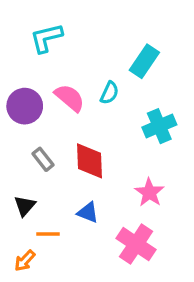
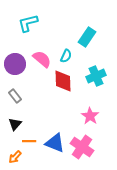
gray rectangle: (43, 159) -> (15, 96), moved
red diamond: (90, 161) -> (63, 81), moved
blue triangle: (88, 212) -> (55, 143), moved, size x1.5

